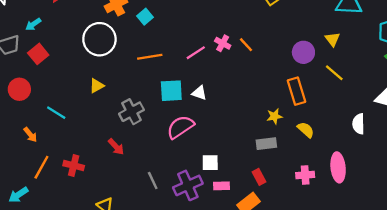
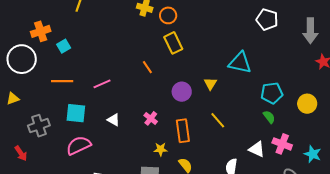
yellow triangle: (332, 39) -> (210, 84), moved
pink cross: (223, 43) -> (151, 118), moved
orange line: (246, 45) -> (147, 67), moved
purple circle: (303, 52) -> (182, 92), moved
white triangle: (199, 93) -> (114, 120), moved

